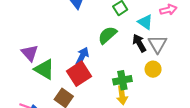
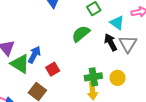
blue arrow: (82, 56) -> (34, 55), moved
yellow circle: (153, 69) -> (118, 78), moved
red square: (79, 74) -> (53, 69), size x0.6

